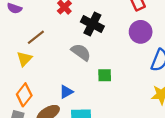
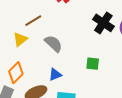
black cross: (92, 24) -> (103, 23), moved
gray semicircle: (81, 52) -> (53, 44), moved

